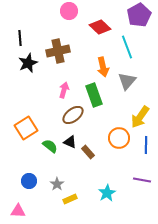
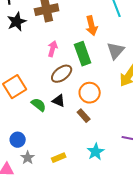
gray triangle: (127, 81) -> (116, 51), moved
orange circle: (119, 138) -> (90, 93), moved
brown rectangle: (88, 152) -> (84, 116), moved
gray star: (57, 184) -> (28, 158), moved

